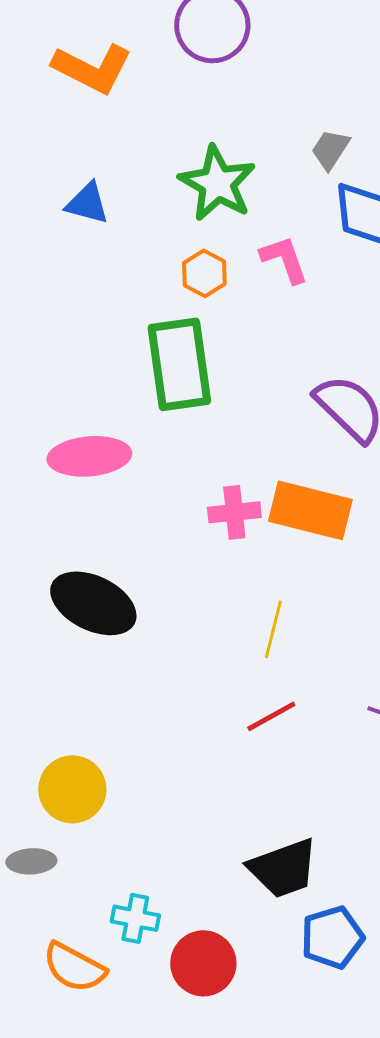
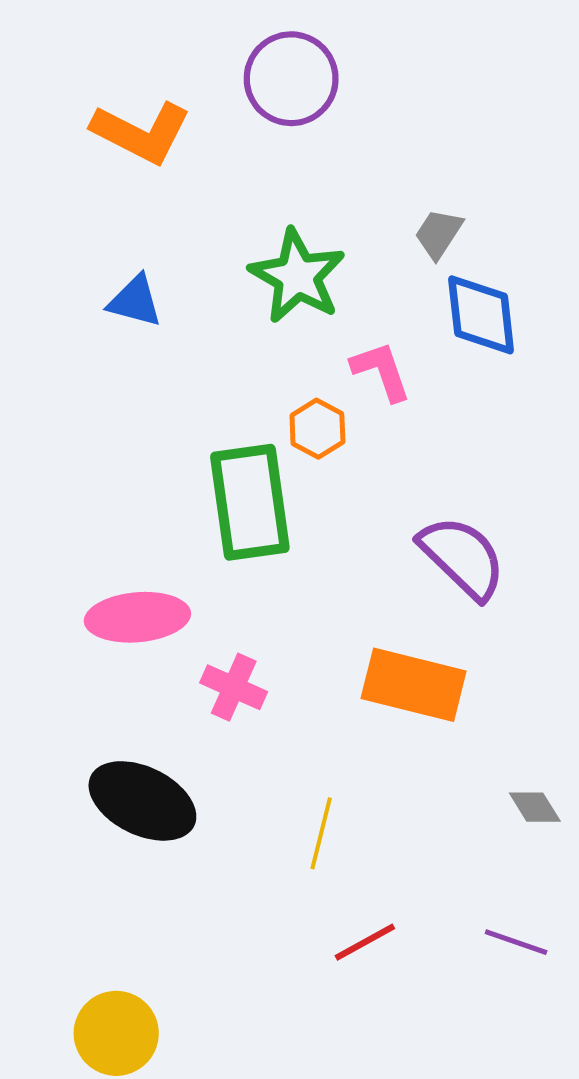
orange hexagon: (204, 273) -> (317, 429), moved
pink cross: (234, 512) -> (234, 687), moved, turned 30
yellow line: (273, 629) -> (321, 833), moved

